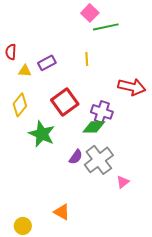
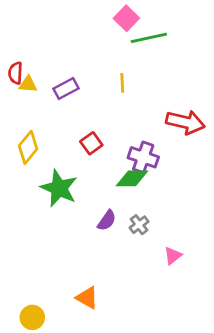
yellow triangle: (25, 71) -> (28, 84), moved
red square: (65, 102) -> (91, 143), size x0.6
gray cross: (99, 160) -> (139, 225), size x0.5

